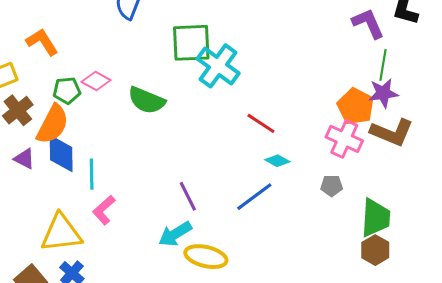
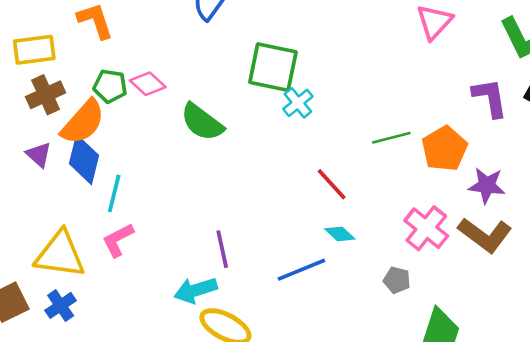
green line: (383, 65) -> (391, 138), moved, turned 52
cyan cross: (218, 66) -> (298, 103), size x0.6
orange pentagon: (356, 106) -> (444, 149), moved

